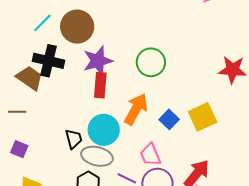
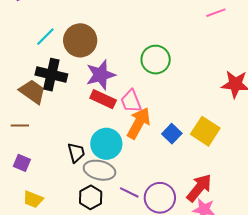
green circle: (151, 62) -> (156, 60), moved
red rectangle: (100, 85) -> (103, 99), turned -70
yellow square: (203, 117) -> (205, 131), turned -32
pink trapezoid: (150, 155) -> (131, 101), moved

